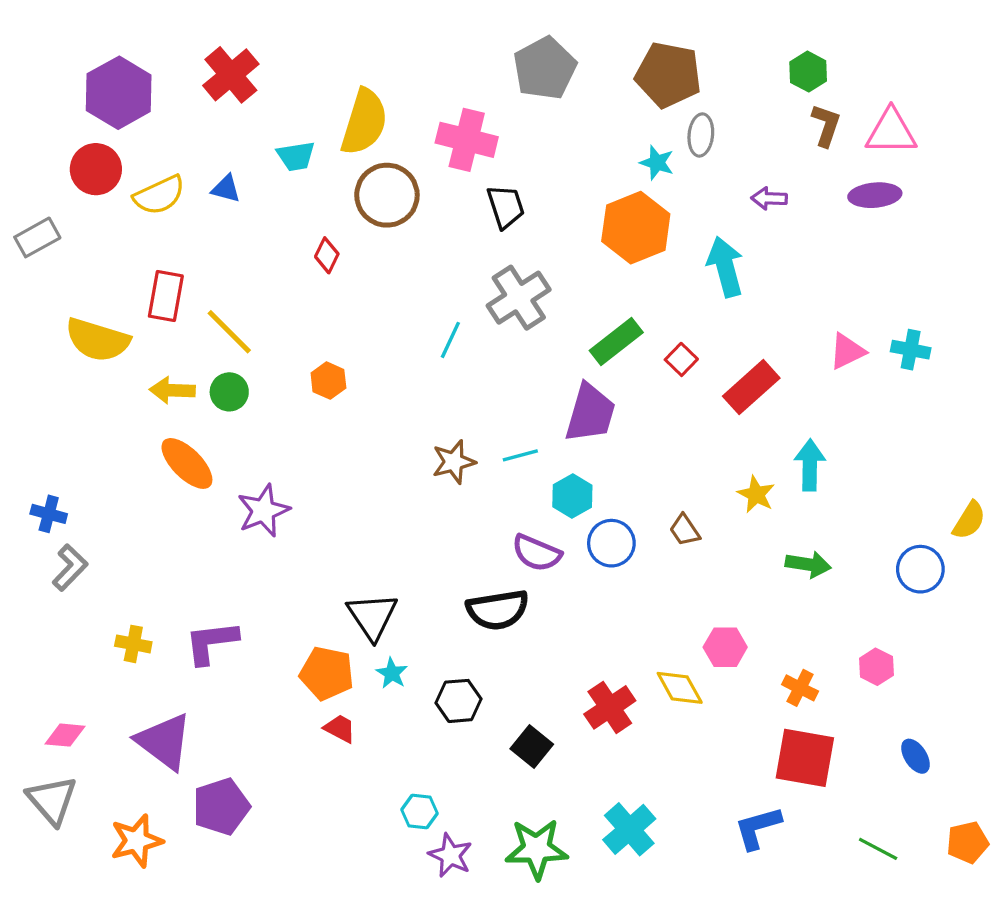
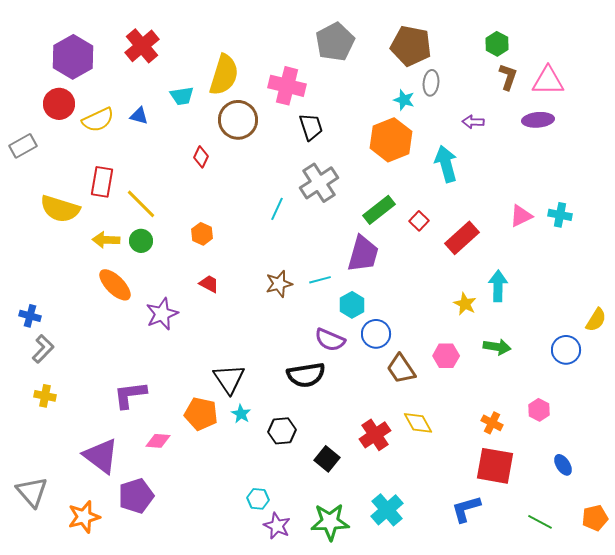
brown trapezoid: (685, 530) -> (401, 369), moved, size x1.5
yellow cross: (133, 644) -> (45, 396), moved
pink hexagon: (725, 647) -> (446, 356), moved
red trapezoid: (340, 729) -> (209, 284), moved
pink diamond: (65, 735) -> (158, 441), moved

